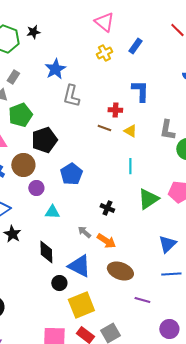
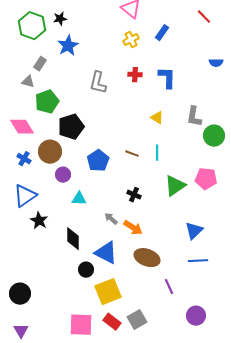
blue star: (55, 69) -> (68, 46), moved
red cross: (115, 110) -> (135, 75), moved
brown line: (104, 128) -> (132, 154), moved
purple line: (142, 300) -> (169, 287), turned 49

